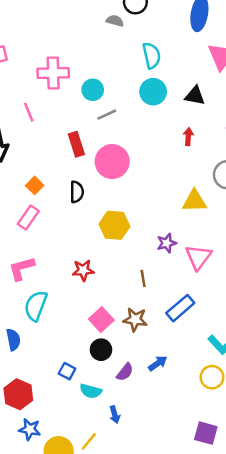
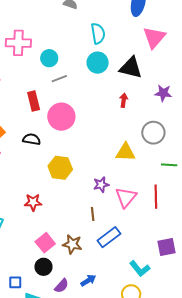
black triangle: (195, 96) -> (131, 68), size x1.4
black semicircle: (77, 192) -> (32, 139), turned -84
brown line: (143, 278) -> (93, 214), moved
blue square: (67, 371) -> (15, 282), turned -32

